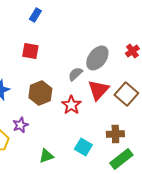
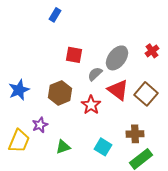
red square: (30, 51) -> (74, 55), moved
red triangle: (98, 90) -> (118, 90), turned -35
green triangle: (46, 156) -> (63, 147), moved

